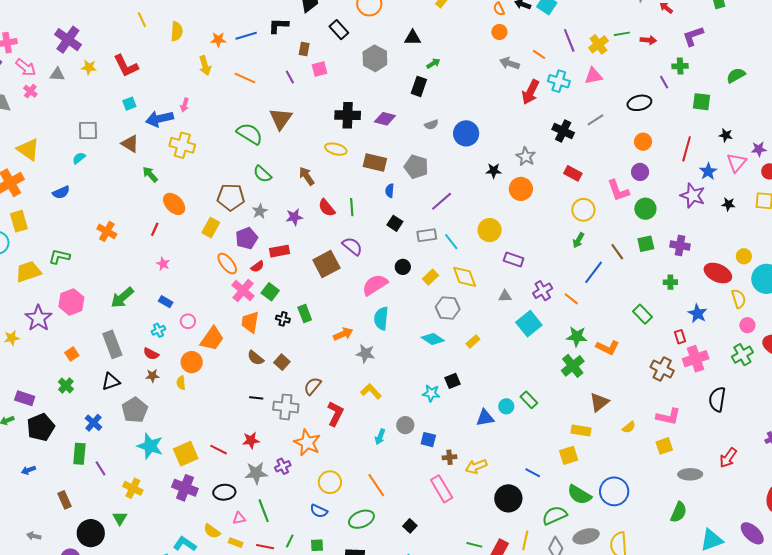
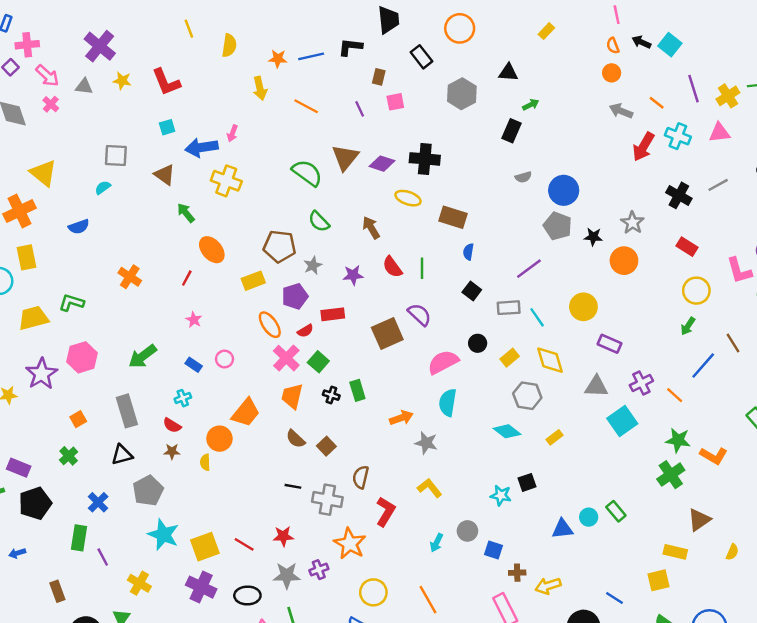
purple diamond: (385, 119) -> (382, 164), moved
gray pentagon: (416, 167) -> (558, 226), moved
yellow rectangle: (211, 228) -> (253, 281), turned 36
gray triangle: (505, 296) -> (596, 386), size x1.5
pink circle: (188, 321) -> (225, 359), moved
brown semicircle: (312, 386) -> (361, 477), turned -30
yellow semicircle: (629, 427) -> (732, 552), turned -32

